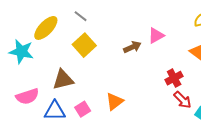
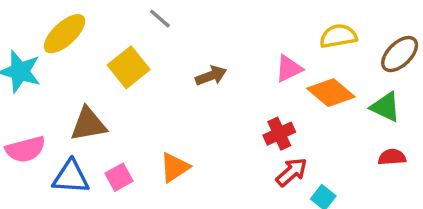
gray line: (81, 16) -> (160, 19), moved
pink triangle: (156, 35) -> (289, 69), moved
red arrow: (183, 100) -> (292, 172), turned -90

